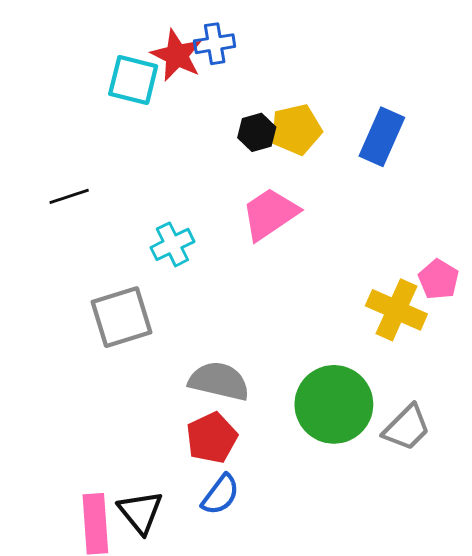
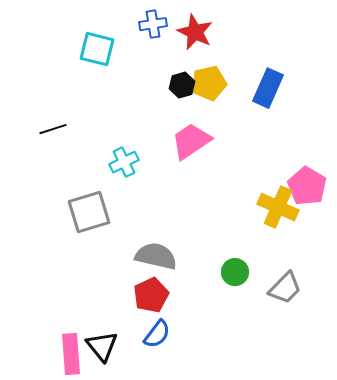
red star: (177, 55) -> (195, 32), moved
pink pentagon: (439, 279) -> (307, 186), size x1.4
green circle: (334, 404) -> (235, 272), size x0.5

